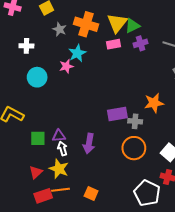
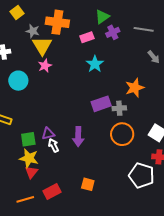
yellow triangle: (117, 23) -> (42, 46), moved
cyan star: (77, 53) -> (95, 64), moved
yellow star: (59, 169) -> (29, 158), moved
orange line: (60, 190) -> (25, 199), moved
red rectangle: (43, 196) -> (52, 191), moved

